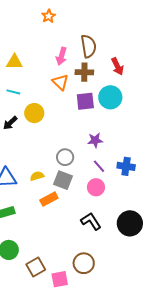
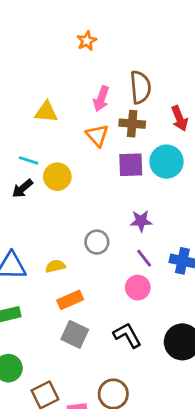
yellow triangle: (14, 62) -> (46, 112), moved
cyan line: (13, 92) -> (29, 160), moved
gray square: (63, 180) -> (75, 334), moved

